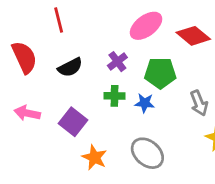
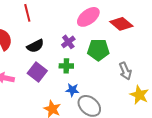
blue star: (145, 103) -> (72, 90), moved
purple square: (73, 122) -> (37, 72), moved

